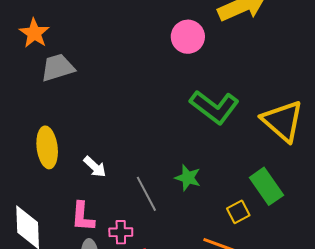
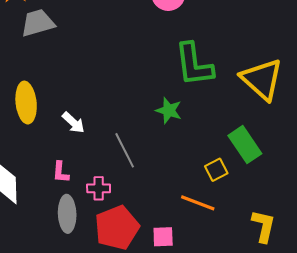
green L-shape: (214, 107) -> (194, 64), turned 45
green star: (188, 178) -> (169, 110), moved
pink L-shape: (83, 217) -> (61, 172), size x0.7

